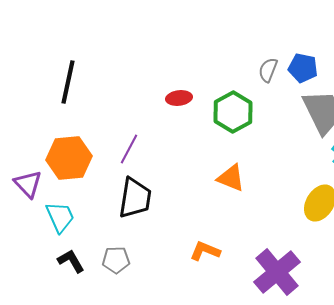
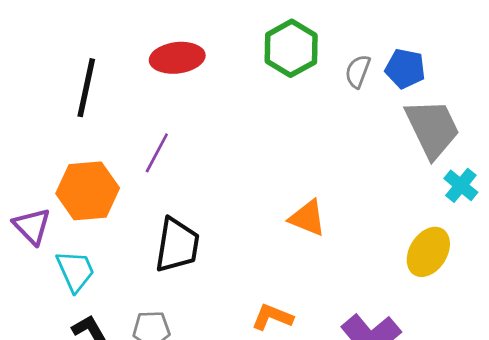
red ellipse: (179, 98) -> (177, 58), moved, size x1.5
green hexagon: (233, 112) -> (291, 48), moved
purple line: (129, 149) -> (157, 153), moved

